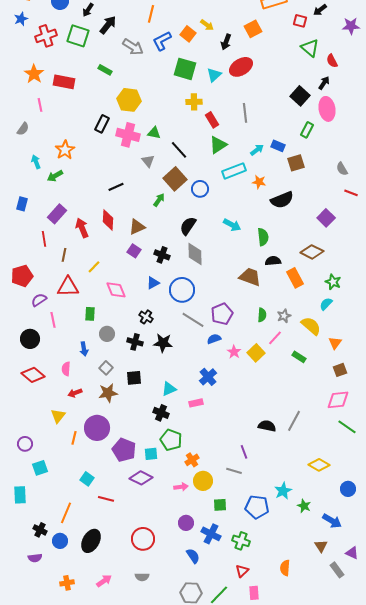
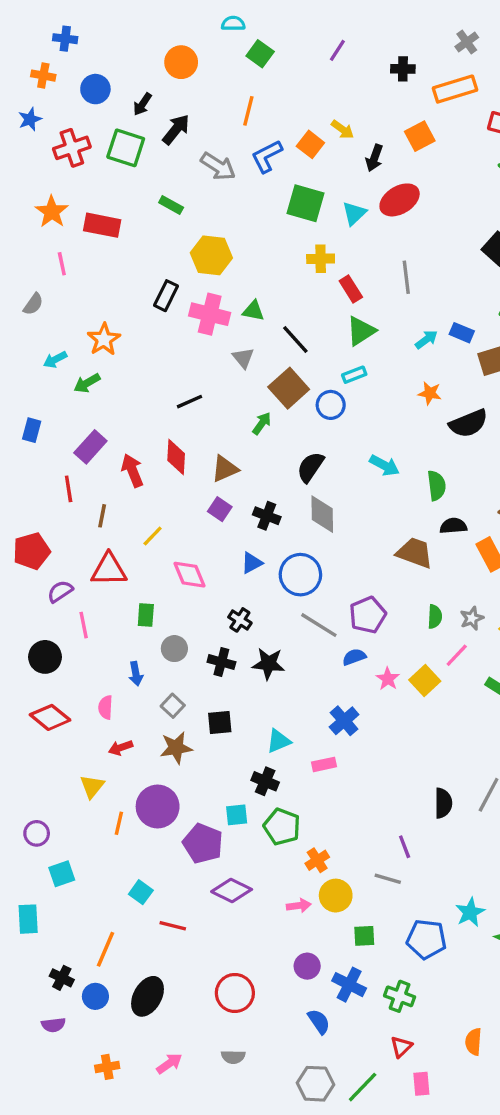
cyan arrow: (36, 162) -> (55, 360), turned -96
cyan rectangle: (234, 171) -> (354, 375), moved, size x0.6
black semicircle: (267, 426) -> (443, 803), turned 78
cyan square: (151, 454) -> (237, 815), moved

